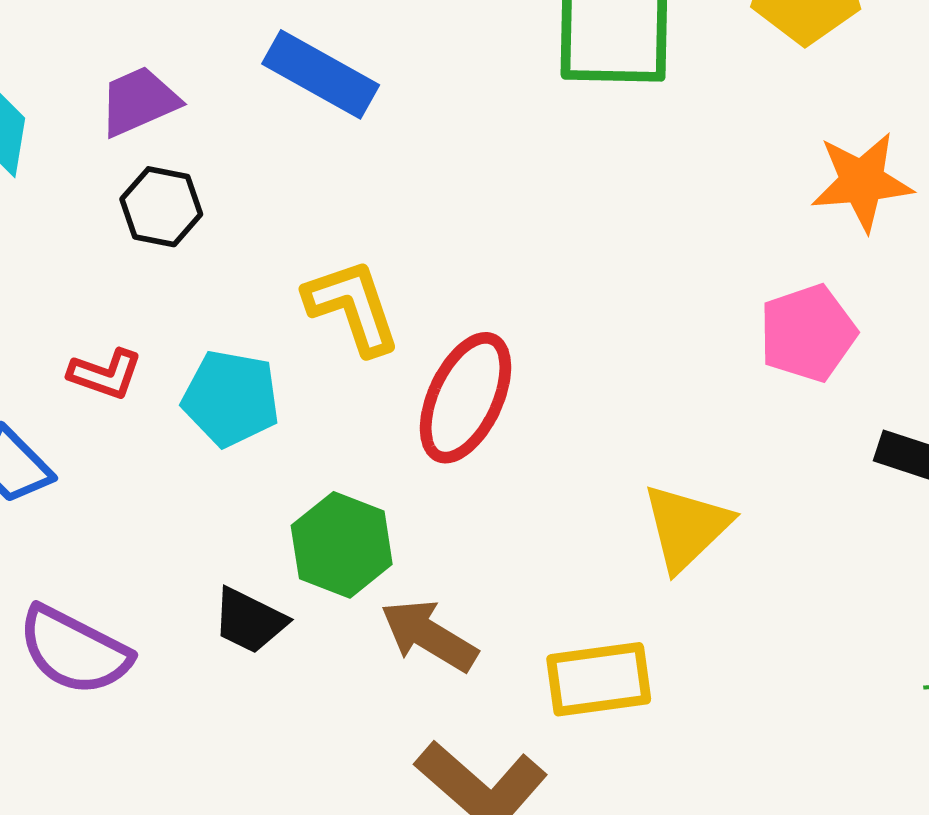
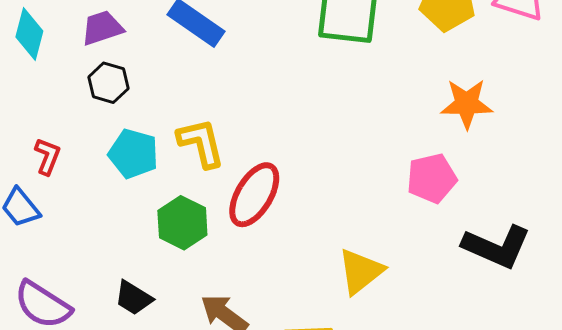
red L-shape: (105, 374) -> (47, 156), moved, turned -93
cyan pentagon: (231, 398) -> (133, 154), moved
green hexagon: (342, 545) -> (182, 223), moved

